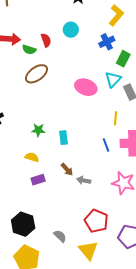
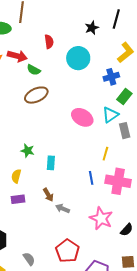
cyan circle: (71, 30) -> (78, 58), size x1.5
red semicircle: (46, 40) -> (49, 42), moved
yellow semicircle: (32, 157) -> (16, 176), turned -104

